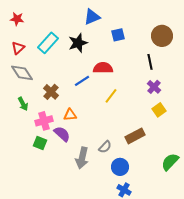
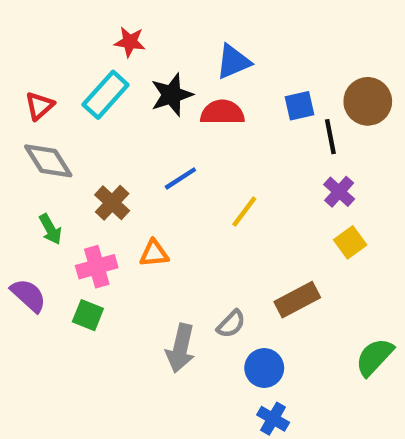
blue triangle: (92, 17) -> (233, 62), moved
red star: (17, 19) -> (130, 42), moved
blue square: (118, 35) -> (299, 106), moved
brown circle: (162, 36) -> (368, 101), moved
red semicircle: (103, 68) -> (222, 112), moved
purple semicircle: (62, 134) -> (28, 295), moved

